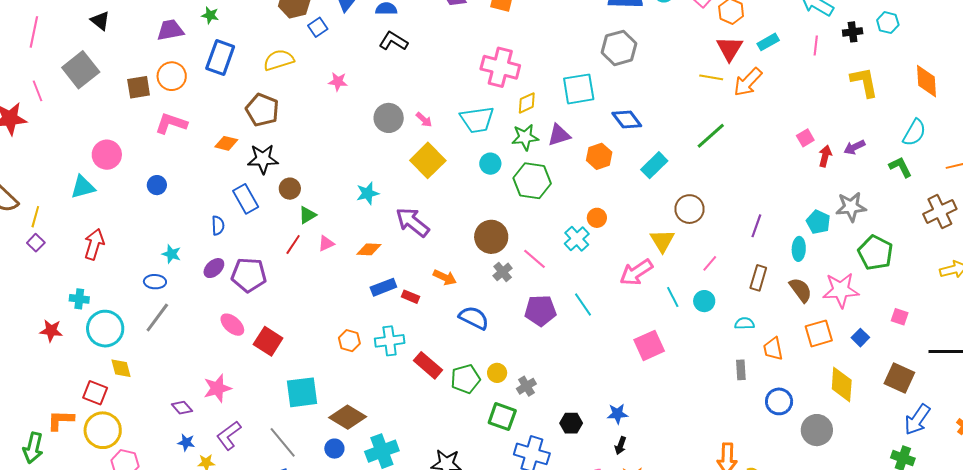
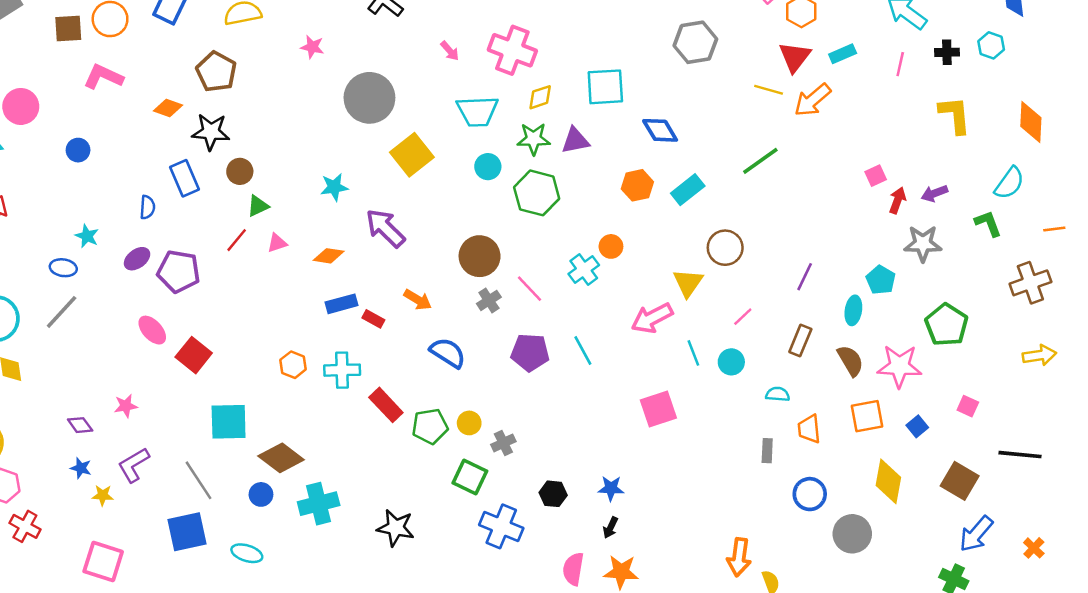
gray hexagon: (619, 48) -> (695, 42), moved
gray circle: (389, 118) -> (369, 98), size x1.4
pink arrow: (424, 120) -> (450, 51), moved
orange hexagon: (599, 156) -> (637, 185), moved
gray star: (851, 207) -> (923, 244), moved
pink star: (217, 388) -> (126, 406), size x0.7

